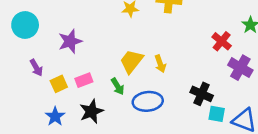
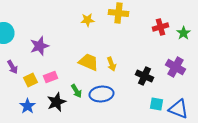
red cross: (222, 41) -> (160, 27), moved, turned 35
yellow trapezoid: (131, 61) -> (88, 62), turned 75
green arrow: (118, 86) -> (76, 91), moved
black cross: (202, 94) -> (144, 76), moved

